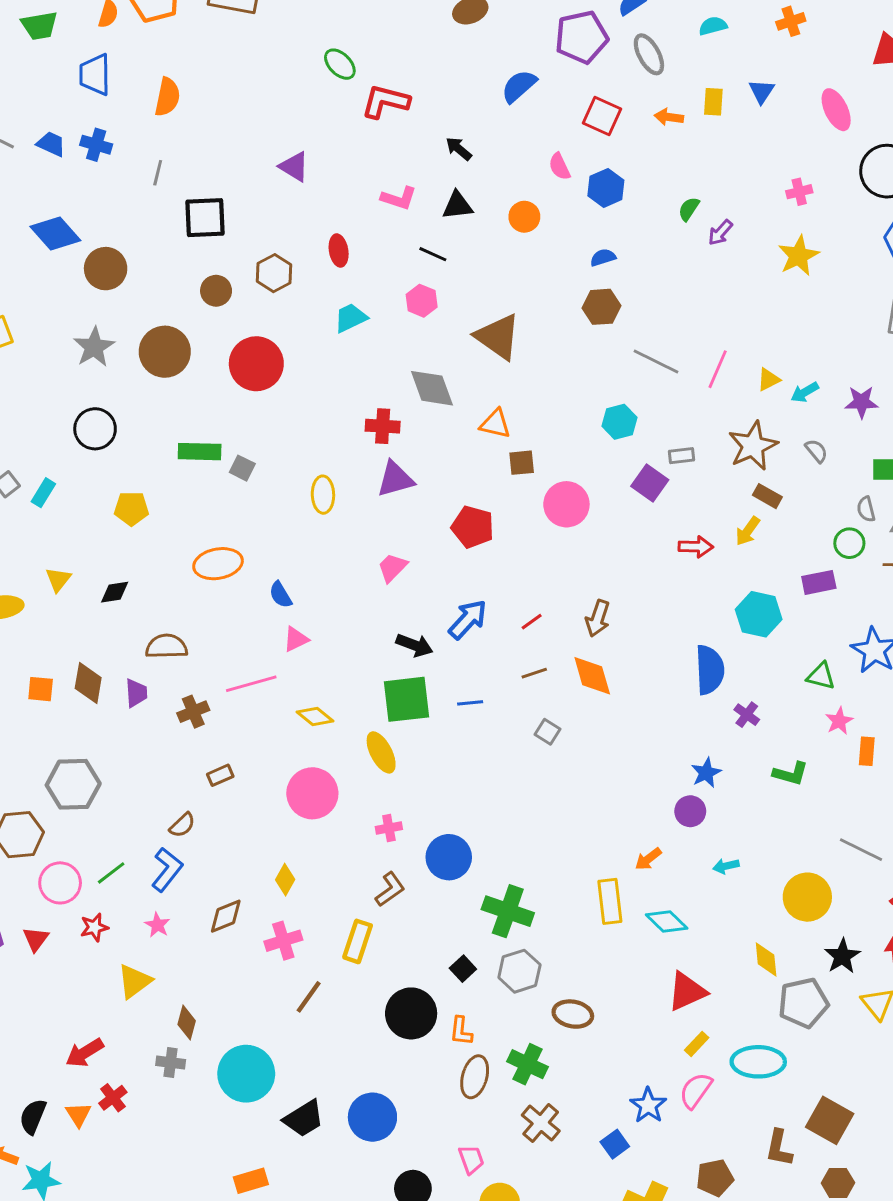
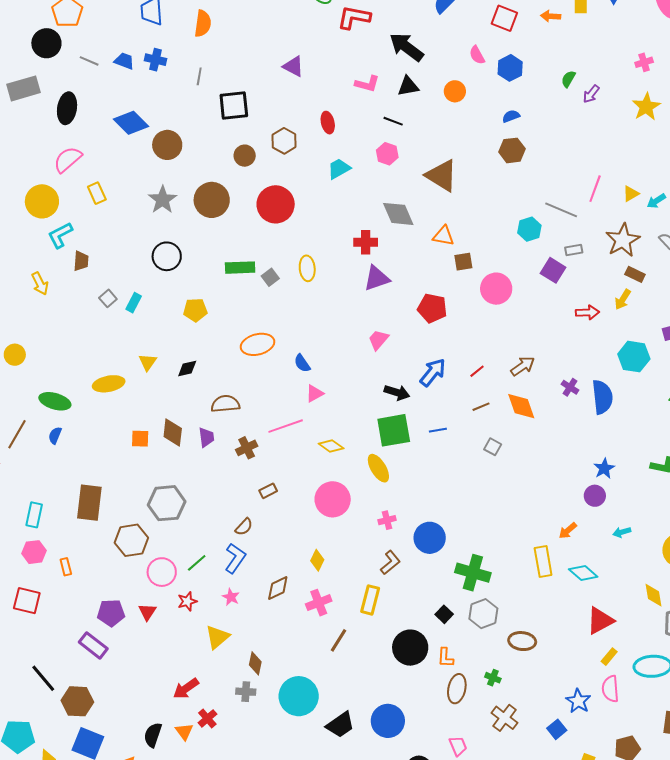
black arrow: (459, 149) -> (406, 47), size x1.8
gray line: (656, 362) -> (561, 210), moved
gray square: (242, 468) -> (270, 277), turned 30
yellow ellipse: (323, 495) -> (307, 268), moved
brown arrow: (598, 618) -> (523, 366), turned -140
purple cross: (747, 715) -> (570, 387), moved
green cross: (528, 1064) -> (493, 678), size x0.6
pink semicircle: (696, 1090) -> (610, 689), turned -36

